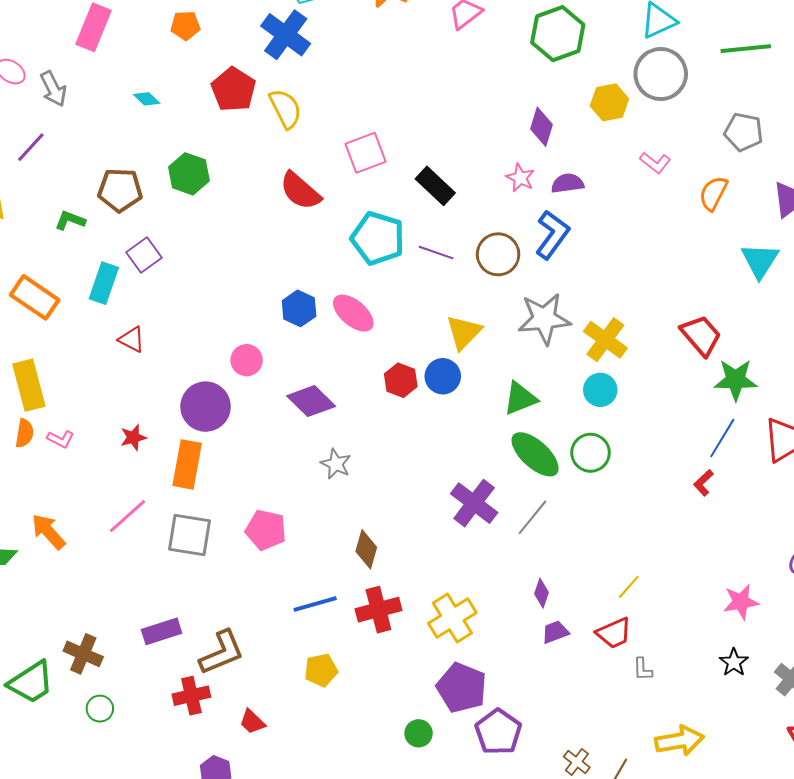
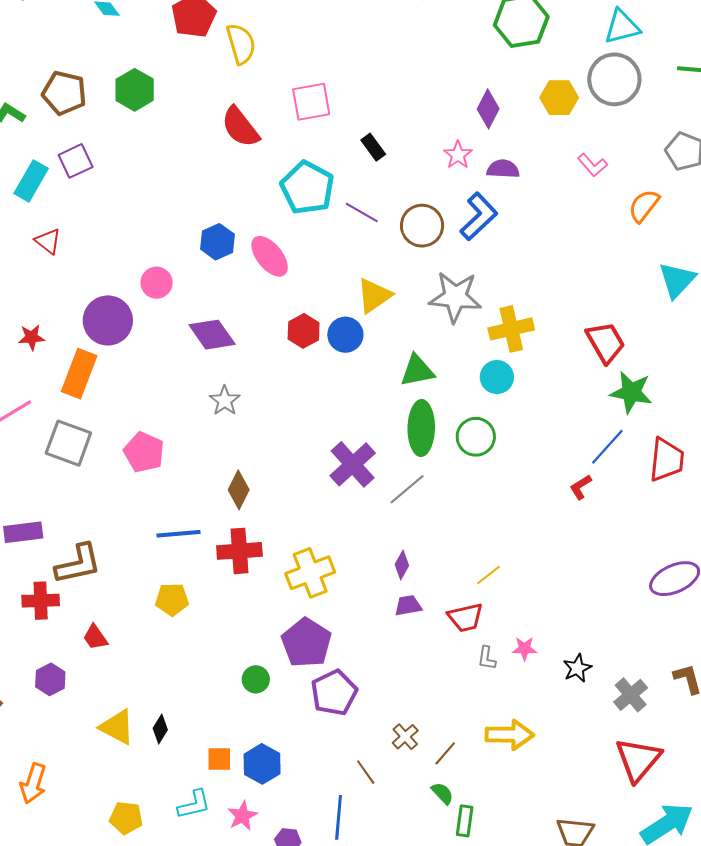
black rectangle: (435, 186) -> (373, 147), size x0.7
yellow cross: (605, 340) -> (511, 329), turned 30
green ellipse: (535, 454) -> (421, 428), turned 38
pink star: (741, 602) -> (524, 649), moved, size x0.7

